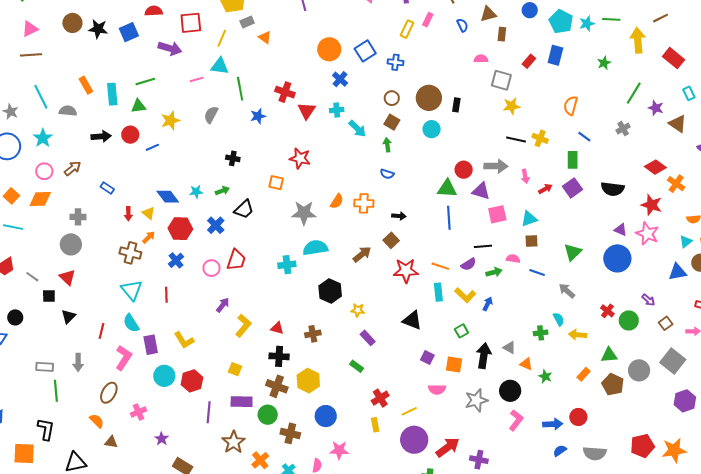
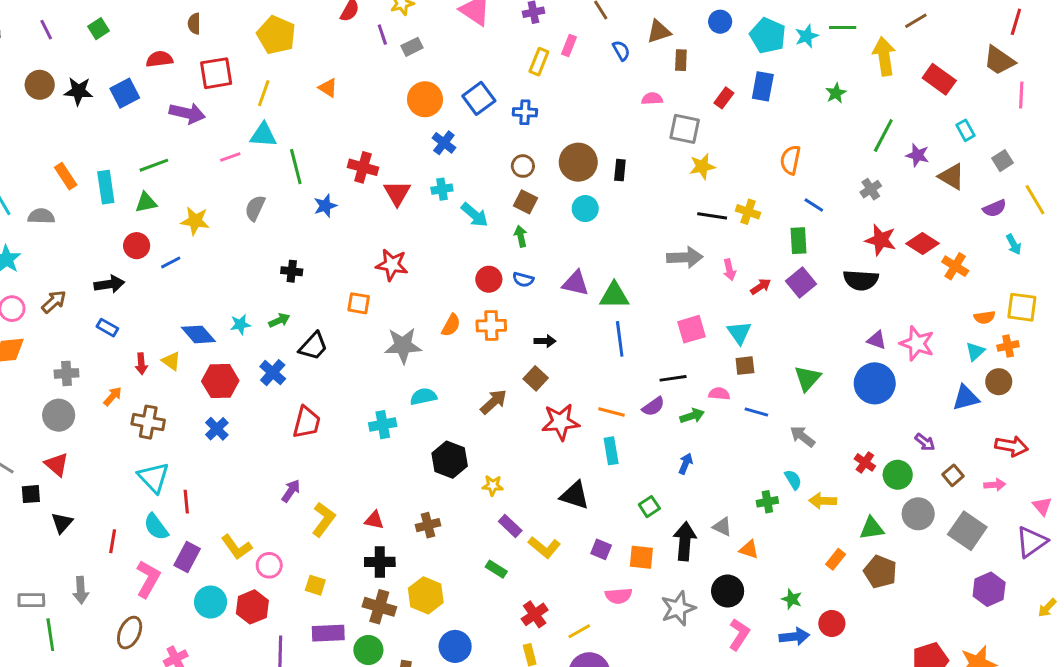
gray rectangle: (247, 22) -> (412, 47), moved
yellow star: (170, 121) -> (195, 221), turned 30
black arrow: (101, 136) -> (109, 284), moved
red circle: (464, 170) -> (489, 279), moved
purple triangle: (481, 191) -> (575, 283), moved
red star: (651, 205) -> (881, 240), moved
cyan triangle: (529, 219) -> (739, 333), turned -42
orange arrow: (149, 237) -> (113, 396), moved
cyan semicircle: (315, 248) -> (423, 397), size x0.7
pink circle: (212, 268) -> (269, 565), moved
red line: (166, 295) -> (186, 502), moved
yellow L-shape: (465, 295) -> (544, 547), moved
purple rectangle: (151, 345) -> (187, 557), turned 42
gray circle: (639, 370) -> (918, 514), moved
green star: (545, 376) -> (792, 599), moved

